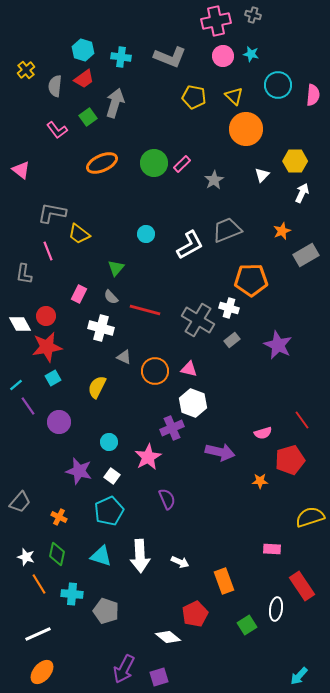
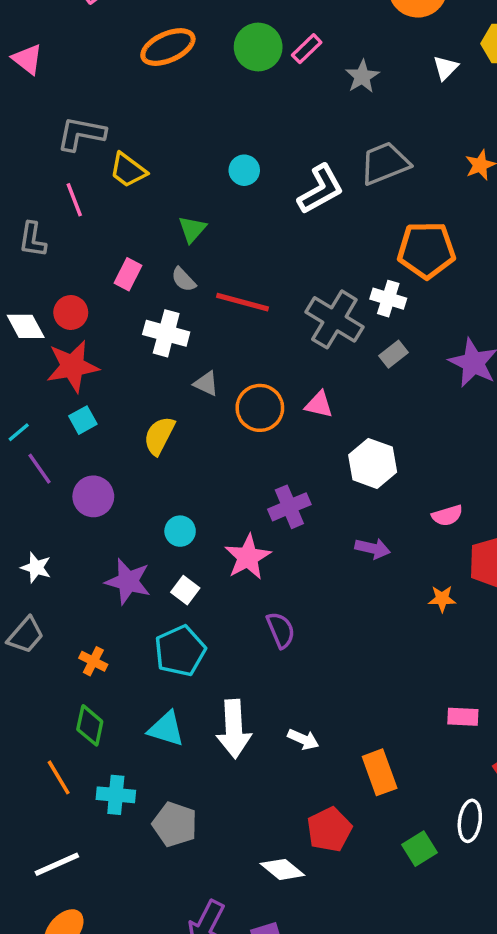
white hexagon: (193, 403) -> (373, 463), moved
purple arrow: (220, 452) -> (373, 548), size x0.7
white star: (26, 557) -> (36, 568), moved

